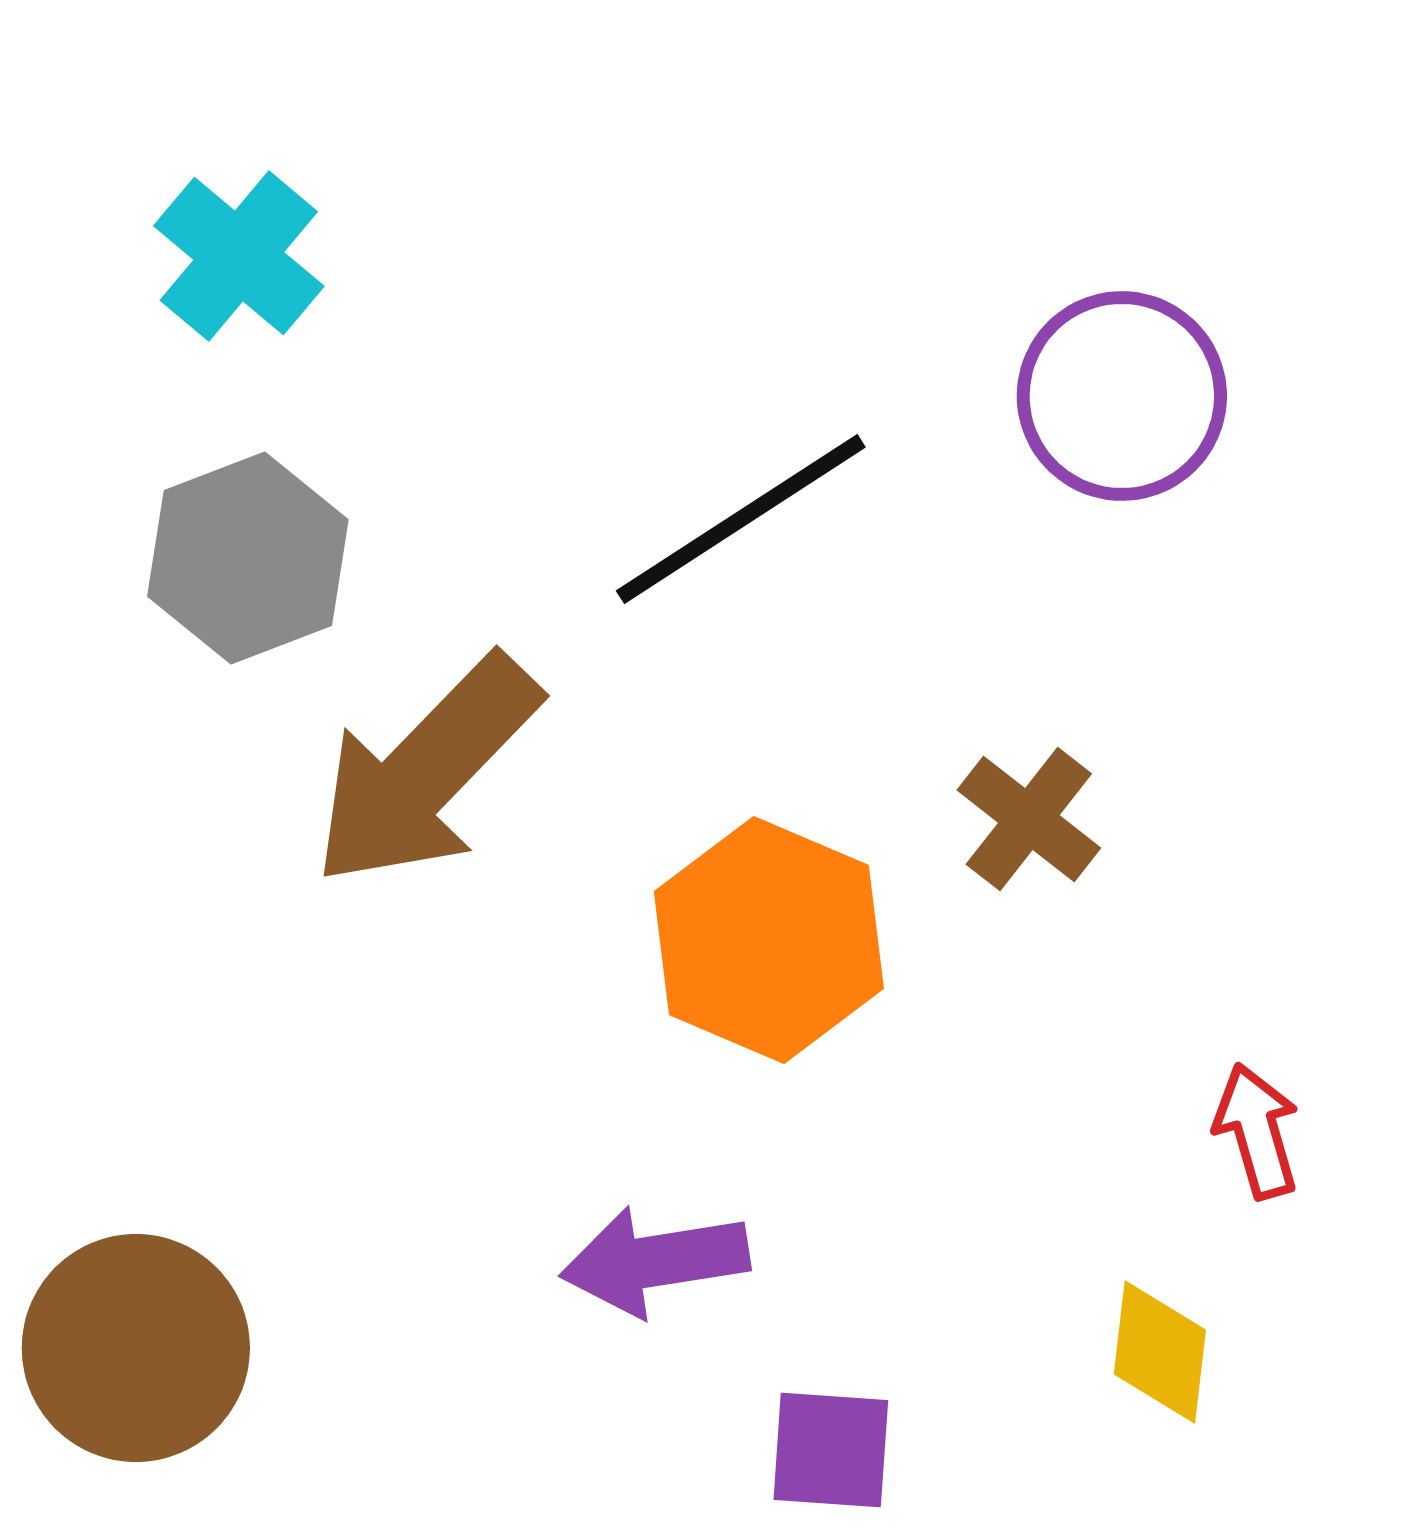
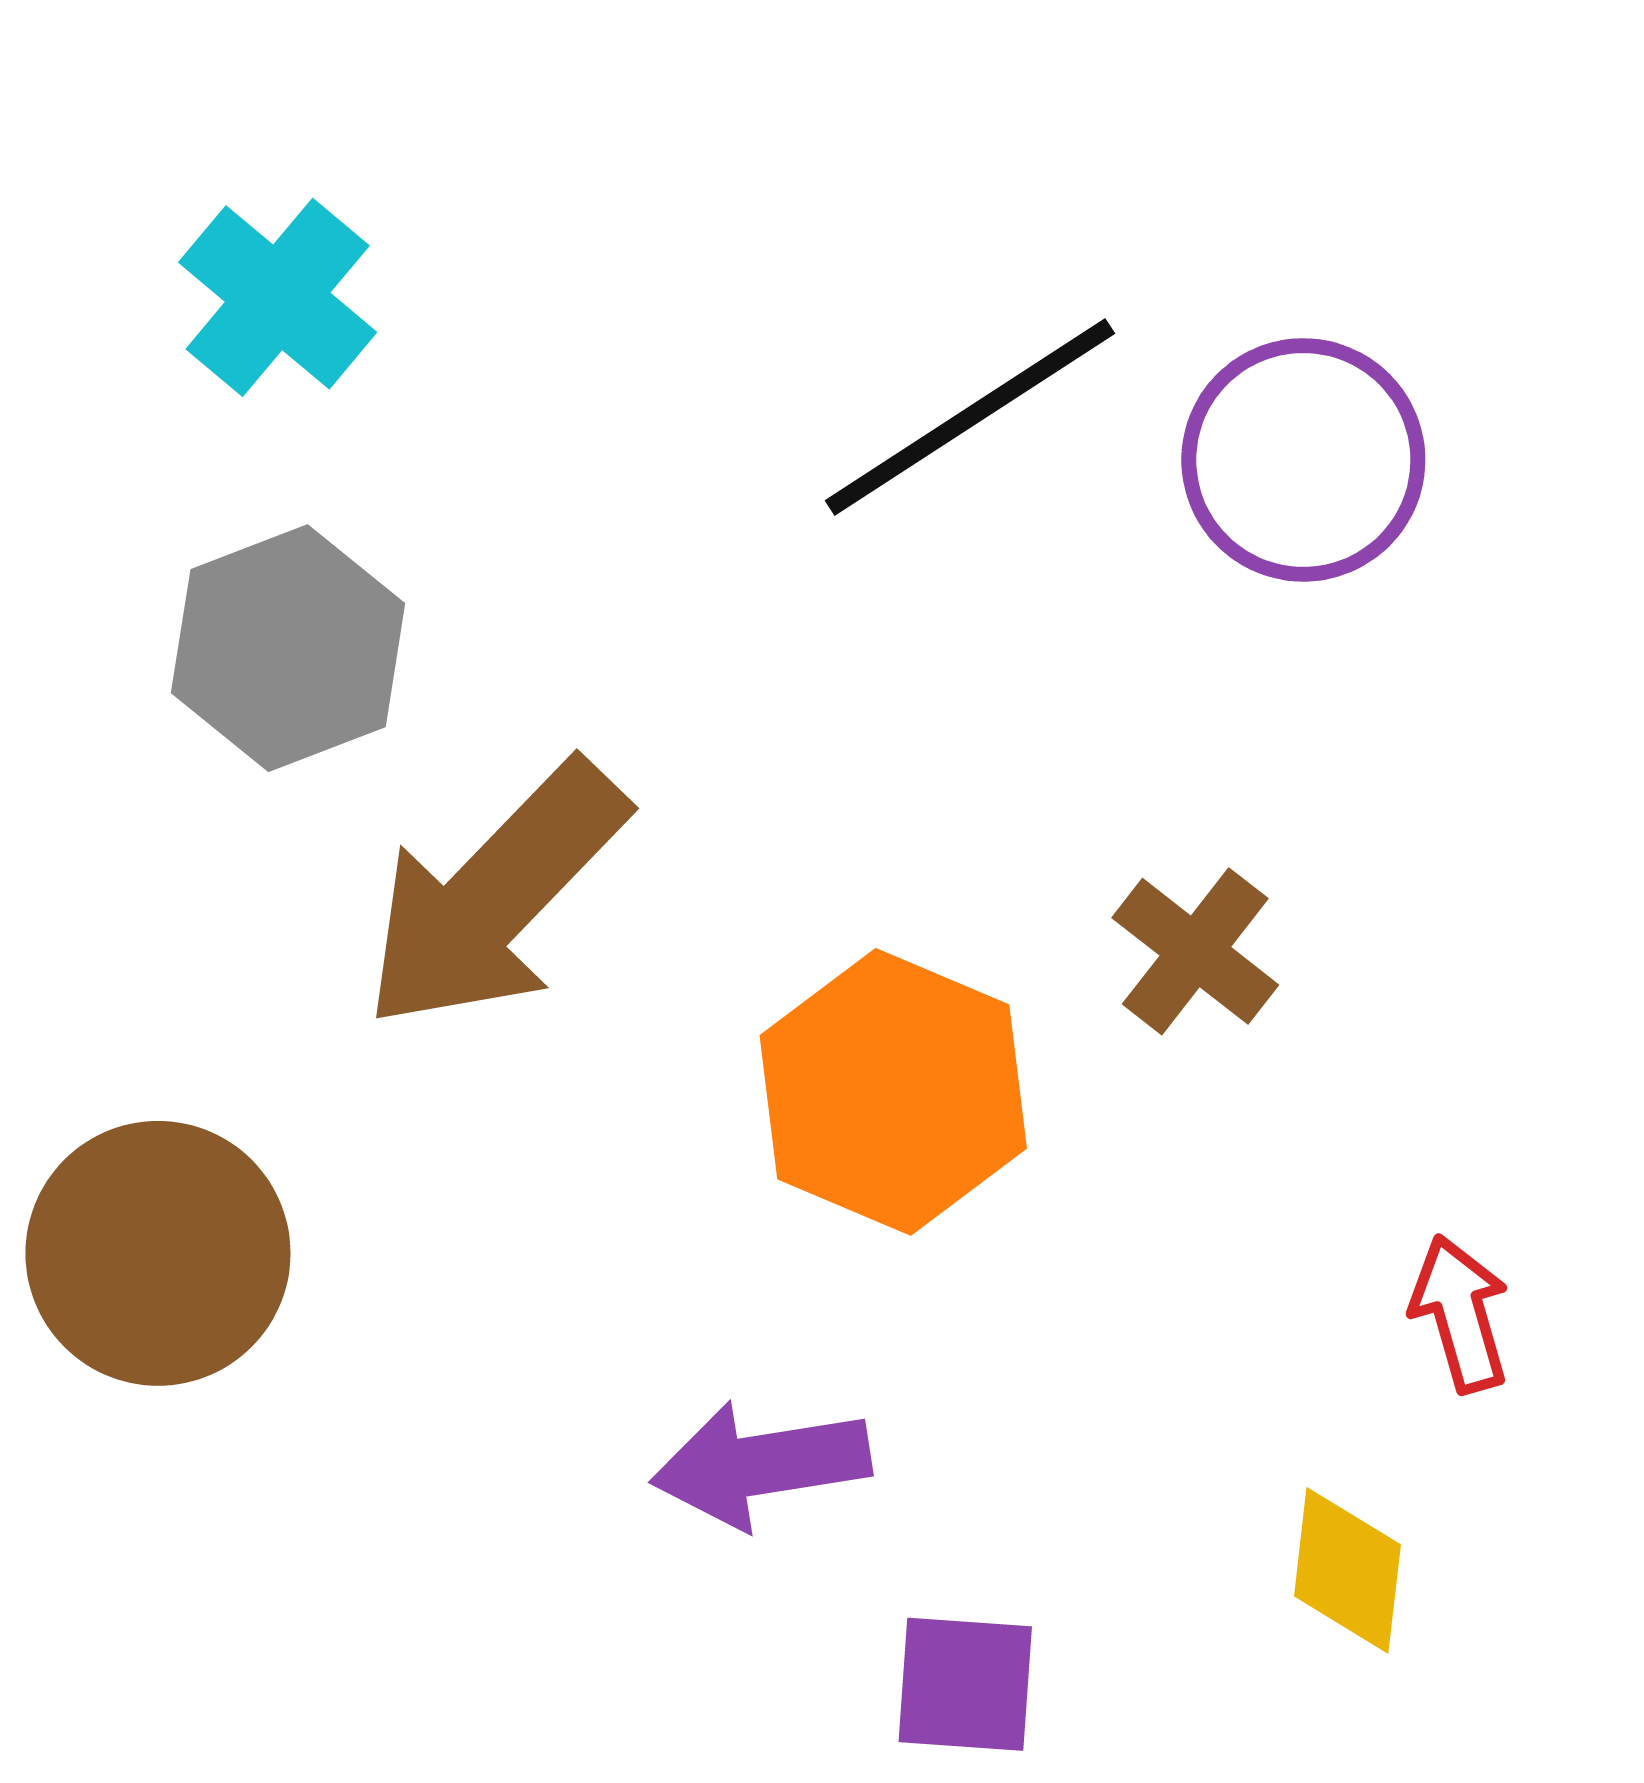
black line: (741, 519) -> (970, 417), moved
brown circle: (136, 1348) -> (158, 1253), moved

